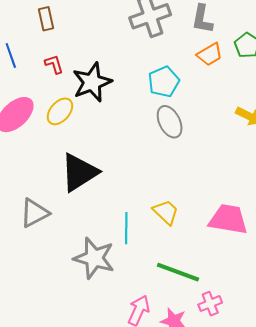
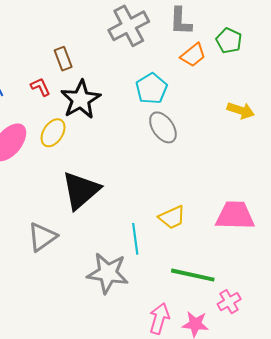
brown rectangle: (46, 19) -> (63, 59), moved
yellow trapezoid: (166, 212) -> (172, 217), turned 120

